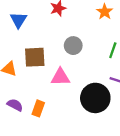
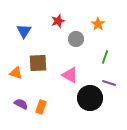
gray circle: (73, 46) -> (76, 39), moved
pink triangle: (60, 77) -> (70, 75), moved, turned 30

